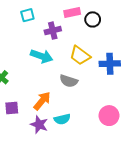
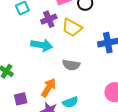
yellow trapezoid: (80, 55) -> (72, 28), moved

